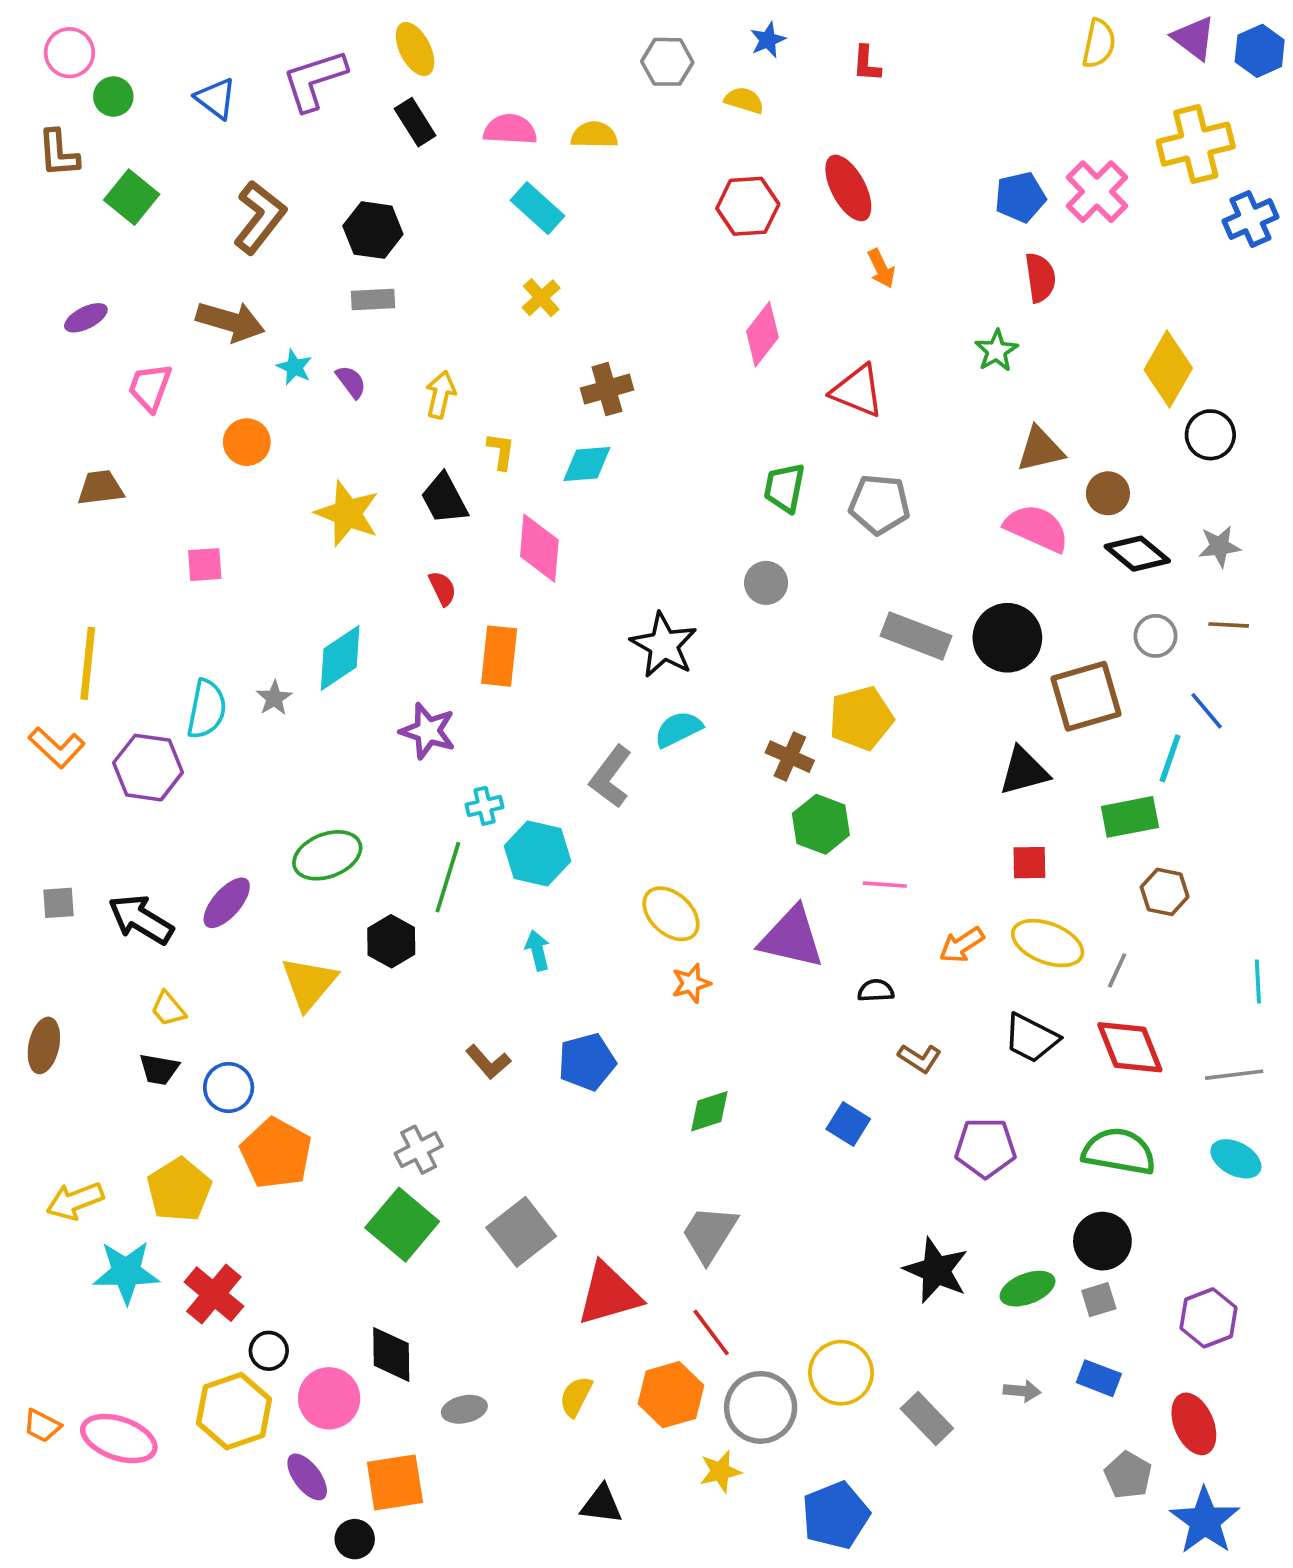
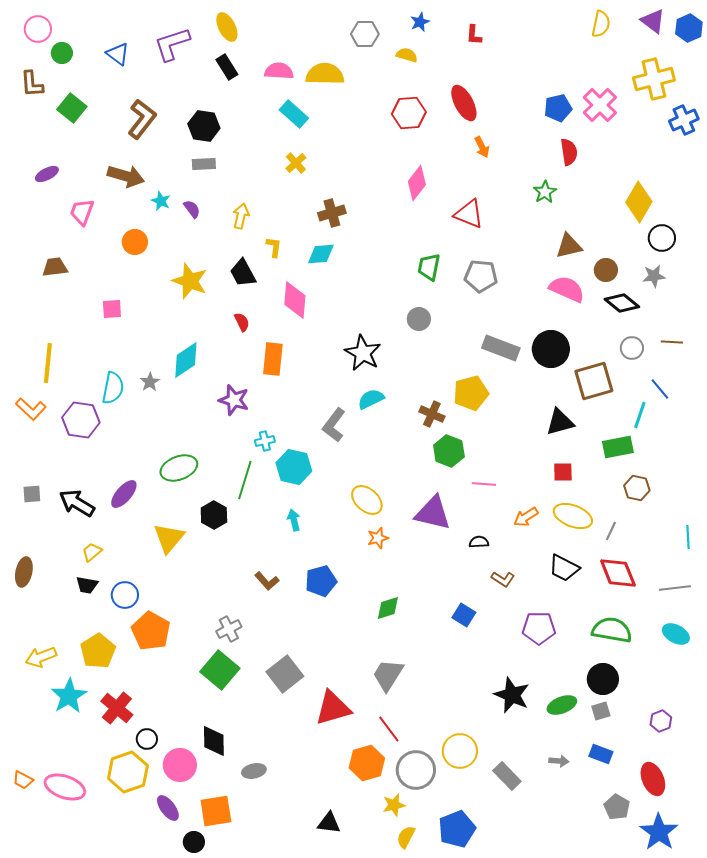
yellow semicircle: (594, 135) -> (325, 74), size x1.5
gray star: (1219, 546) -> (654, 276), moved
yellow trapezoid: (168, 1009) -> (92, 552), turned 90
cyan star: (126, 1272) -> (69, 696), turned -30
purple hexagon: (1209, 1318) -> (661, 721), size x0.7
yellow semicircle: (576, 1396) -> (406, 837), moved

